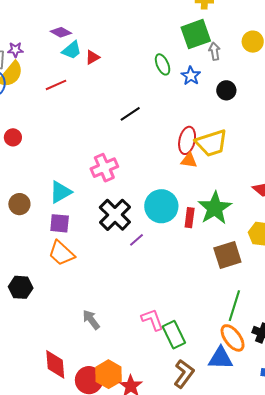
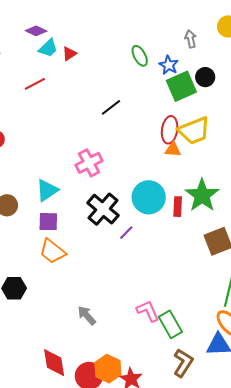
green square: (196, 34) -> (181, 86), moved

